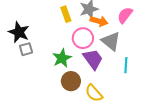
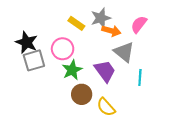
yellow rectangle: (66, 14) -> (76, 23), turned -35
pink circle: (83, 38) -> (63, 49), moved
gray square: (26, 49) -> (34, 60), size x1.5

